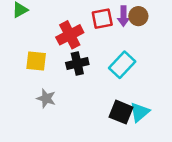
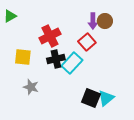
red square: (102, 19) -> (87, 42), moved, turned -30
cyan rectangle: (122, 65) -> (72, 63), moved

